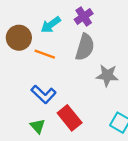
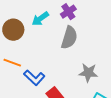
orange line: (45, 54) -> (12, 63), moved
gray star: (107, 75) -> (88, 73), moved

